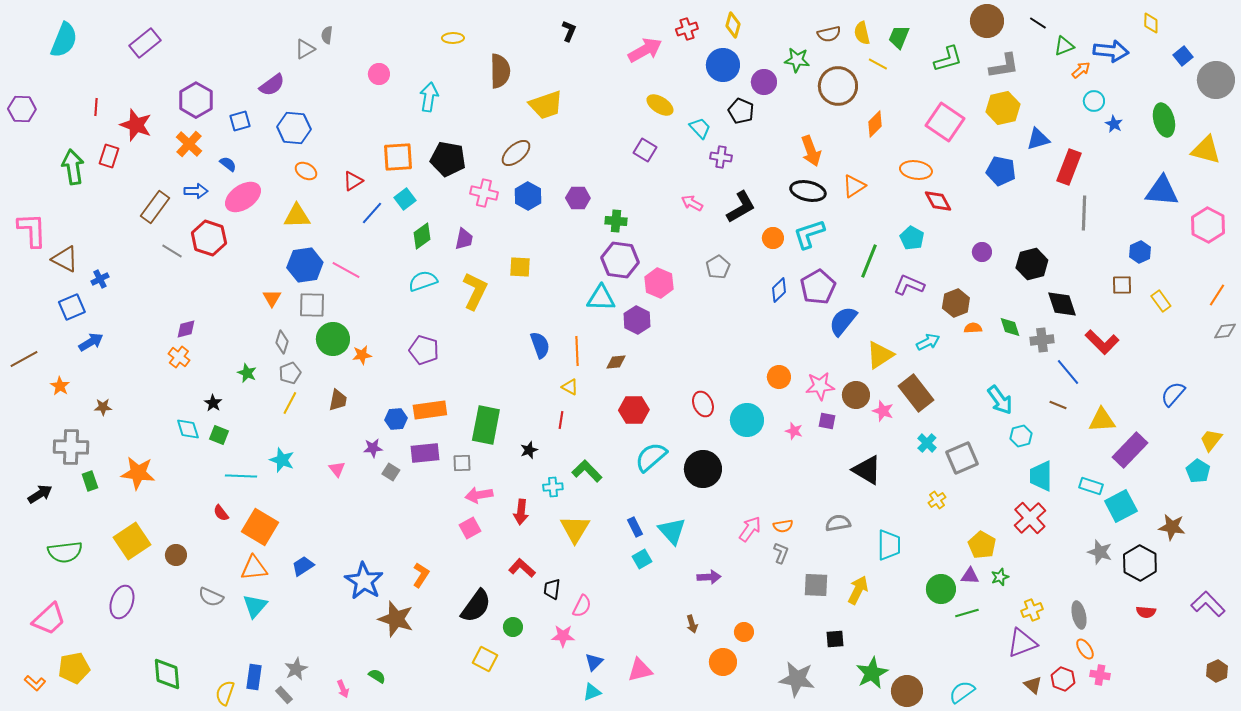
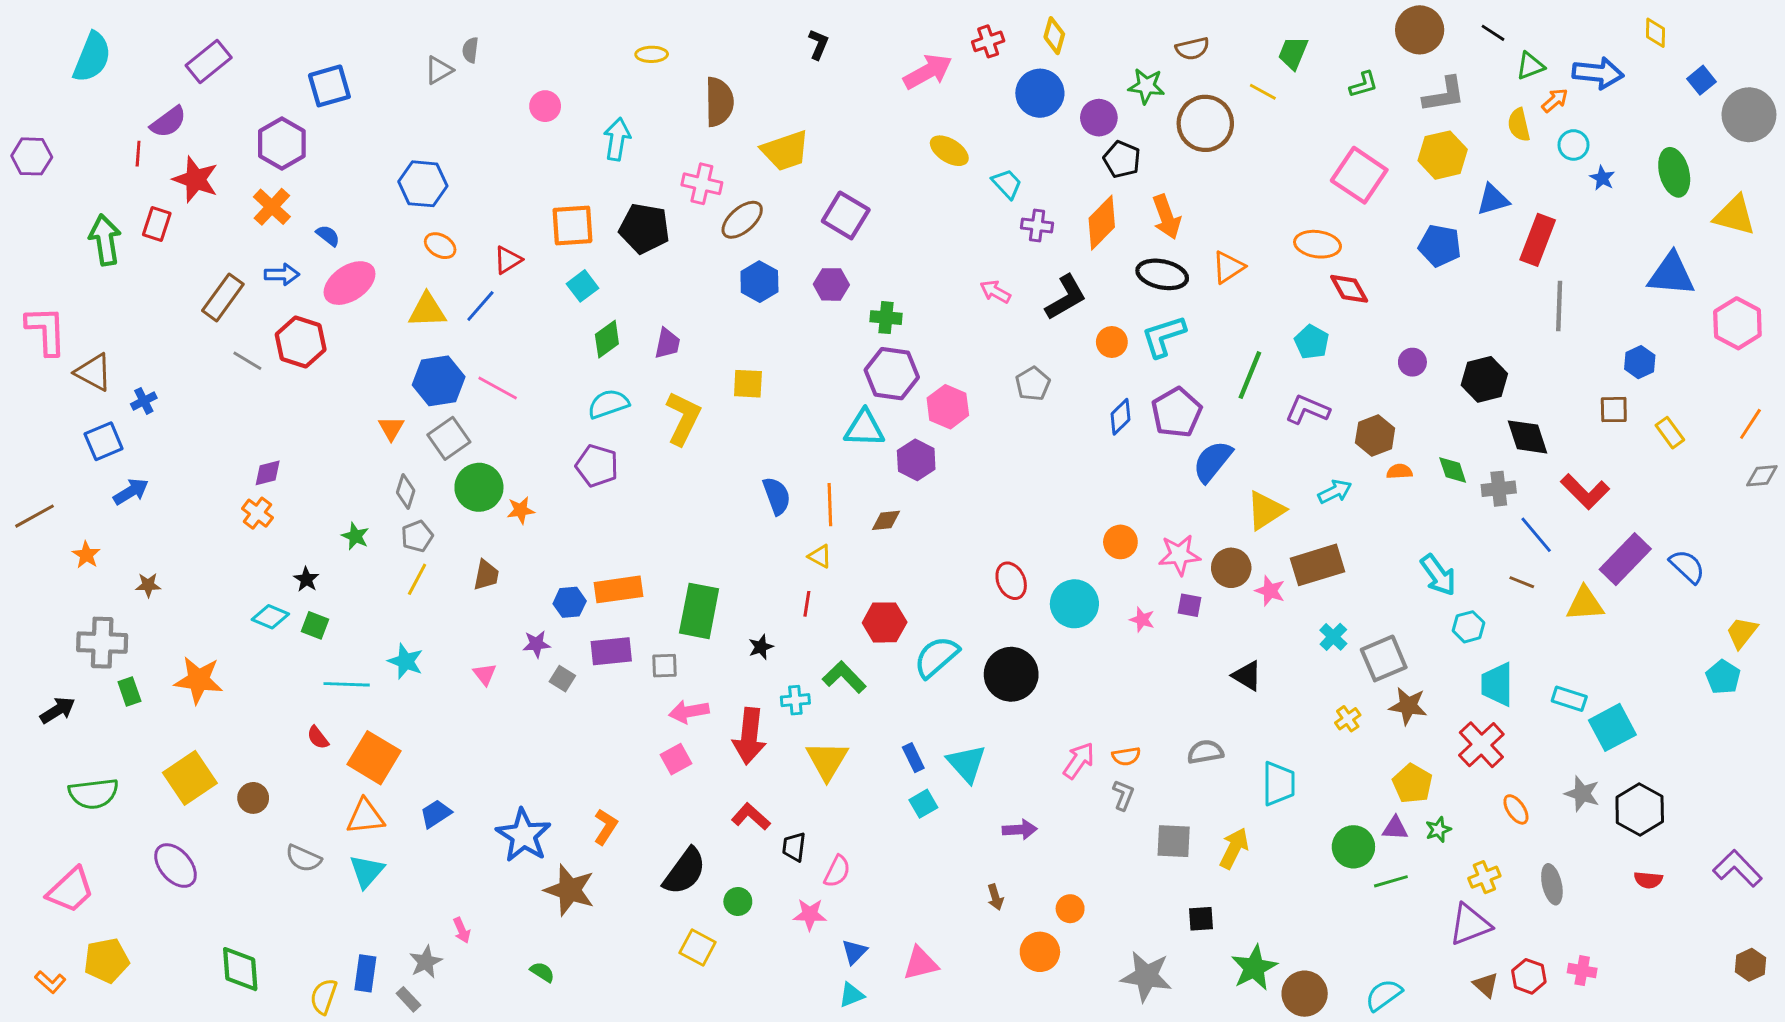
yellow semicircle: (862, 33) -> (1519, 125), moved
green L-shape: (948, 59) -> (1364, 85), size x0.7
purple semicircle: (272, 85) -> (168, 122), moved
black pentagon: (741, 111) -> (1122, 159), moved
blue square: (240, 121) -> (329, 86), moved, size x1.4
orange diamond: (875, 124) -> (1102, 223), moved, size x1.4
purple square: (645, 150) -> (846, 215), moved, size x1.4
pink cross: (484, 193) -> (702, 184), moved
blue line: (372, 213) -> (480, 306), moved
gray square: (312, 305) -> (449, 438), turned -36
purple pentagon: (424, 350) -> (597, 466), moved
brown rectangle: (916, 393) -> (1317, 565), turned -69
blue semicircle: (1173, 394) -> (1687, 566), turned 92
red hexagon: (634, 410) -> (885, 622), moved
cyan diamond: (188, 429) -> (270, 617), turned -50
purple rectangle: (1130, 450) -> (1625, 559), moved
black triangle: (867, 470) -> (1247, 676), size x0.7
red arrow: (521, 512) -> (749, 736), size x1.5
brown star: (1172, 527) -> (1408, 706), moved
purple ellipse: (122, 602) -> (175, 866), turned -60
orange ellipse: (1085, 649) -> (1516, 809), moved
pink arrow: (343, 689) -> (462, 930), moved

